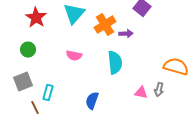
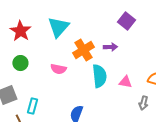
orange cross: (105, 25) -> (83, 50), moved
green circle: (28, 50) -> (20, 63), moved
pink triangle: (141, 93) -> (125, 82), moved

